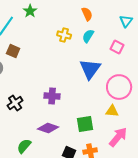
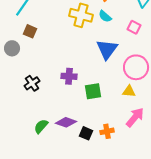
yellow cross: (64, 35) -> (81, 15), size x1.6
cyan semicircle: (88, 36) -> (105, 16), turned -80
green square: (85, 124) -> (93, 91), moved
purple diamond: (48, 128) -> (66, 122), moved

